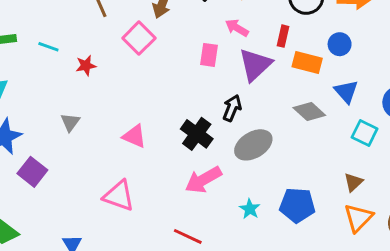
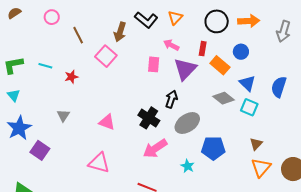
orange rectangle: (307, 62) -> (220, 65), turned 30
cyan square: (365, 133) -> (249, 107), moved
blue pentagon: (297, 205) -> (213, 148), moved

